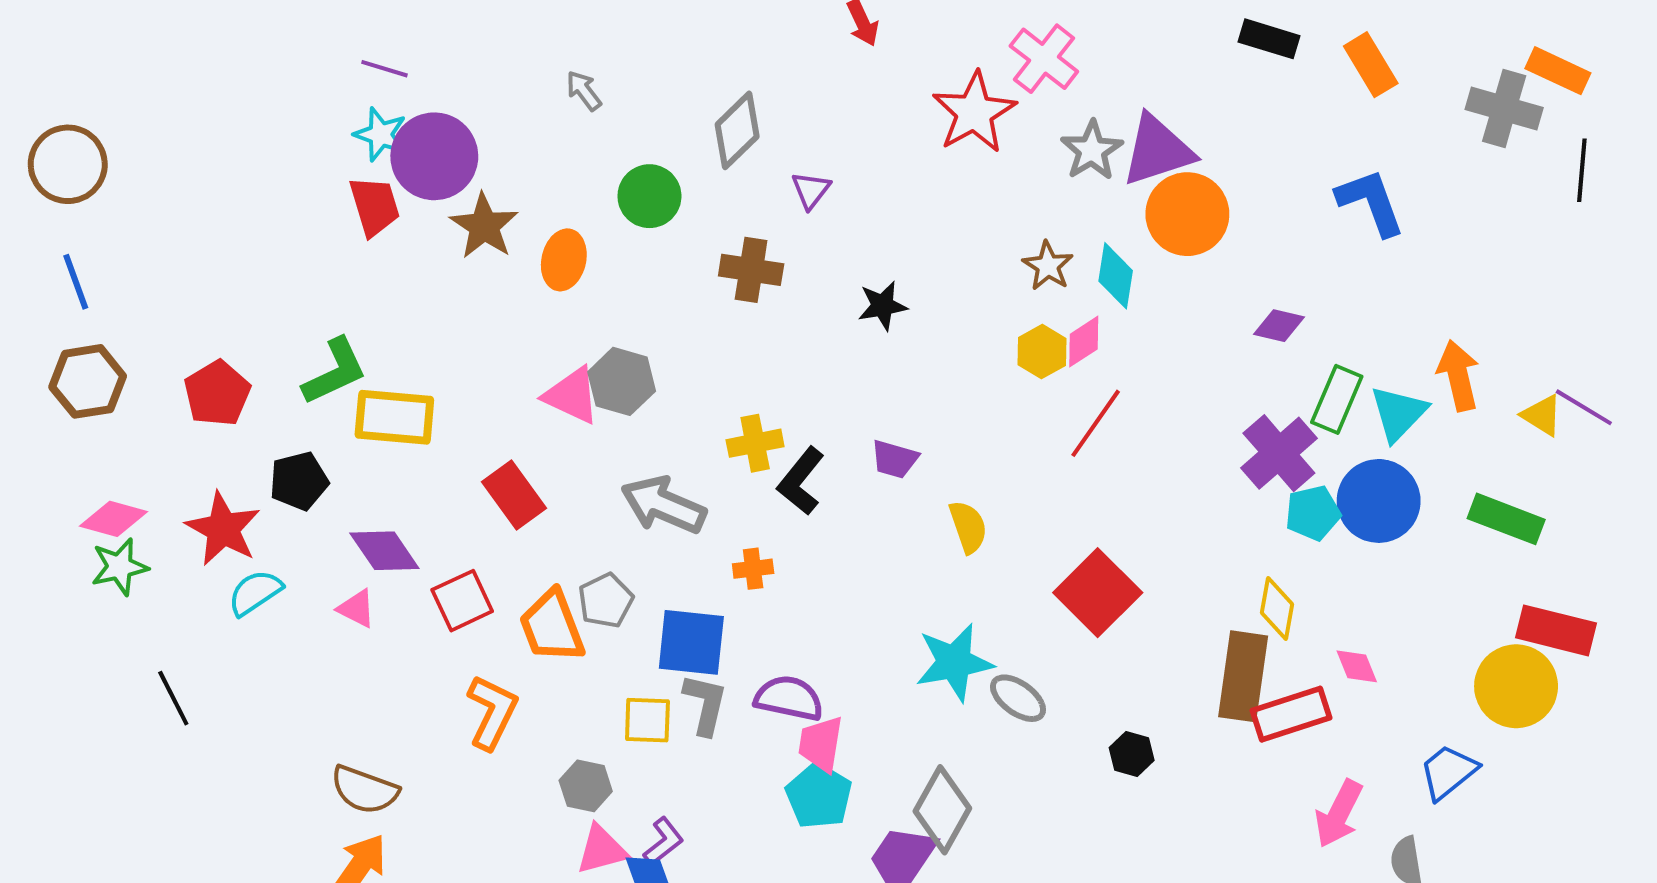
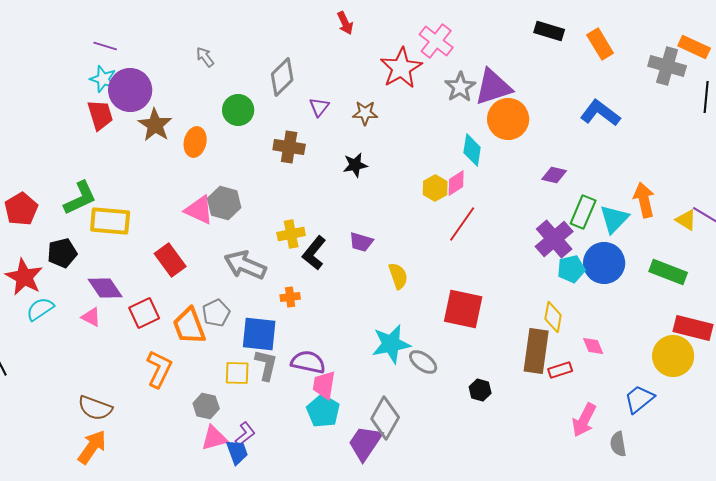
blue L-shape: (1371, 202) -> (600, 113), turned -33
brown star: (1048, 266) -> (365, 113), moved, turned -30
red square: (1098, 593) -> (463, 309), turned -33
red rectangle: (1291, 714) -> (560, 370), size x0.6

